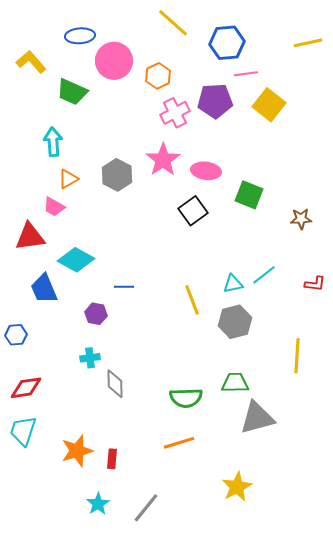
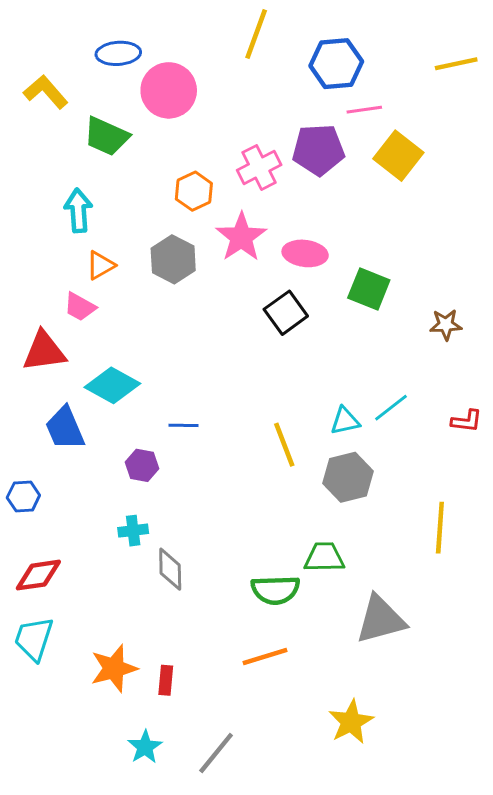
yellow line: (173, 23) -> (256, 34), turned 68
orange hexagon: (158, 76) -> (194, 191), moved
green trapezoid: (235, 383) -> (324, 557), moved

